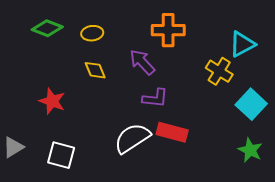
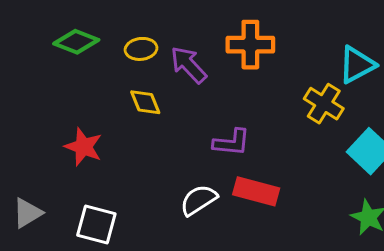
purple arrow: (142, 62) -> (188, 65), moved
white semicircle: (132, 138) -> (199, 200), size x0.7

